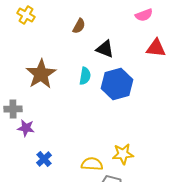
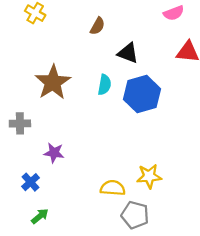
purple star: (26, 128) -> (54, 153), moved
blue cross: (44, 159) -> (31, 182), moved

